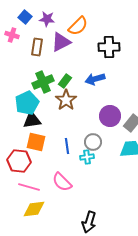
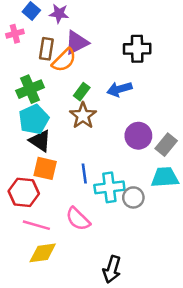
orange semicircle: (78, 26) -> (64, 60), moved
pink cross: (12, 35) -> (15, 34), turned -32
green cross: (43, 82) -> (30, 89), moved
black triangle: (32, 120) -> (40, 141), turned 42
gray circle: (93, 142) -> (133, 197), moved
cyan cross: (87, 157) -> (109, 187), size x1.6

